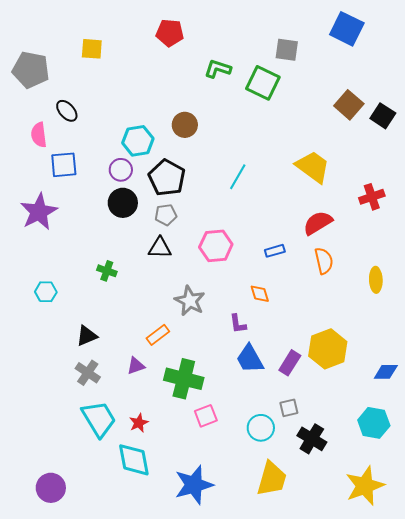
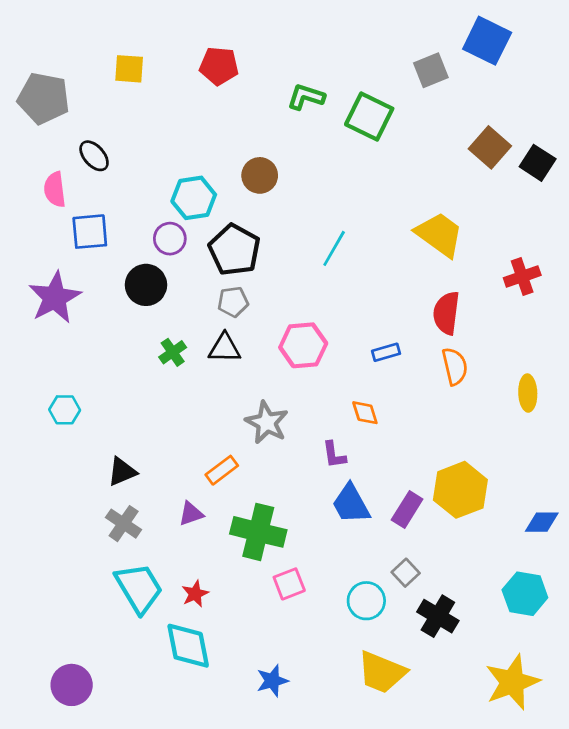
red pentagon: (170, 33) -> (219, 66), moved
gray square: (287, 50) -> (431, 70), moved, turned -30
black circle: (123, 203) -> (146, 285), moved
red semicircle: (318, 223) -> (446, 313), turned -52
green cross: (107, 271) -> (173, 352), moved, turned 36
gray square: (289, 408) -> (406, 573), turned -30
yellow trapezoid: (272, 479) -> (382, 672), turned 96
blue star: (194, 485) -> (272, 681), size x0.6

